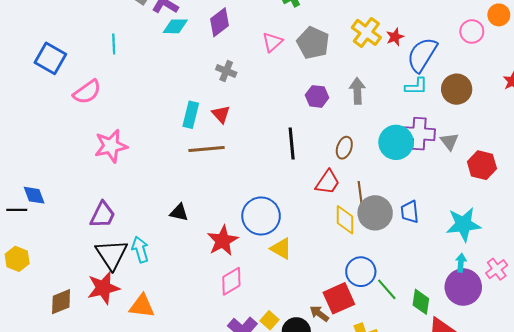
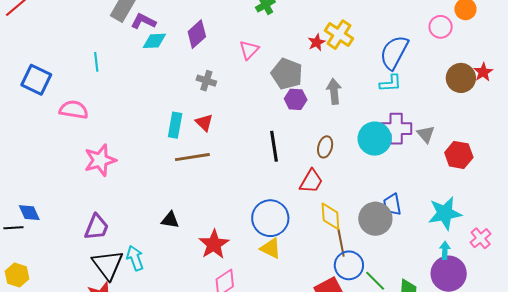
red star: (395, 37) -> (317, 42), moved
gray pentagon: (313, 43) -> (287, 74), moved
brown circle: (457, 89) -> (461, 78), moved
pink semicircle: (87, 92) -> (74, 110), turned -132
brown line: (360, 195) -> (341, 243), moved
gray circle: (375, 213) -> (375, 219), moved
blue circle: (261, 216) -> (270, 218), moved
pink cross: (497, 269) -> (481, 238), moved

